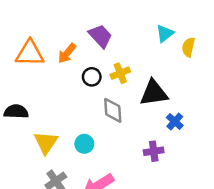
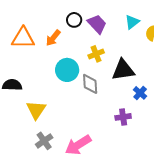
purple trapezoid: (100, 36) -> (97, 24), moved
black circle: (92, 77) -> (74, 20), moved
cyan circle: (84, 144) -> (67, 70), moved, size x1.5

